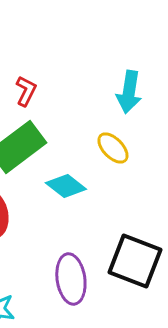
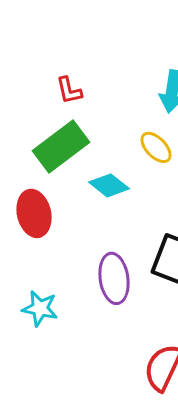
red L-shape: (26, 91) -> (69, 90), turned 140

